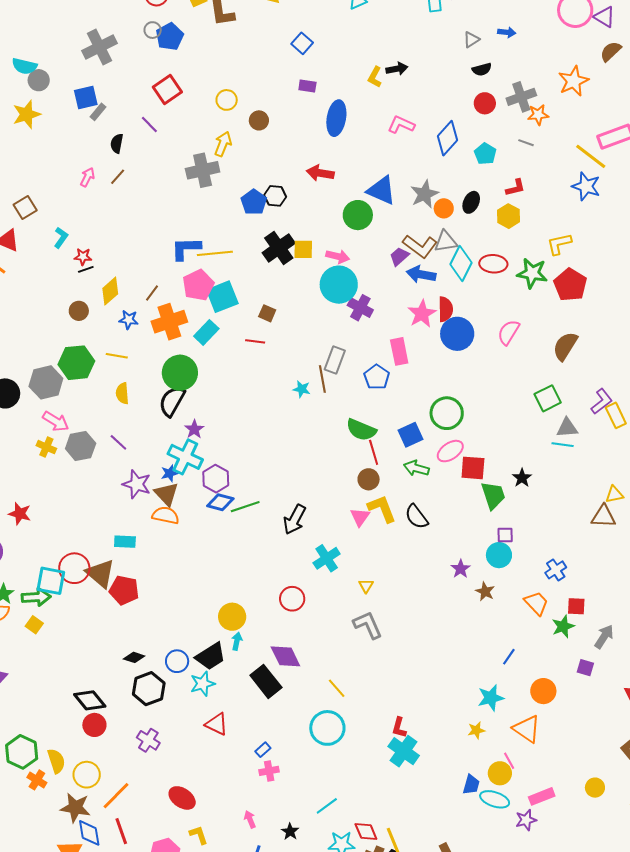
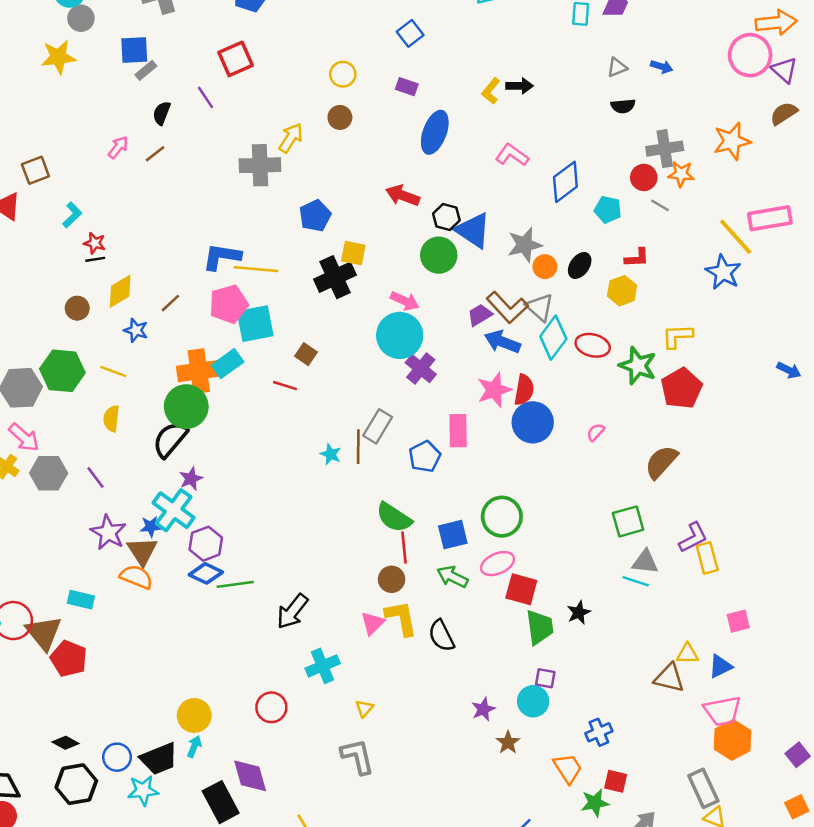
yellow circle: (227, 100) -> (343, 74), moved
red circle: (485, 103) -> (644, 177), moved
cyan pentagon: (485, 154) -> (608, 210), turned -30
black hexagon: (275, 196) -> (446, 217), moved
gray triangle: (446, 241) -> (540, 307), turned 40
yellow square: (303, 249) -> (353, 253), moved
orange cross: (169, 322) -> (199, 371), moved
pink semicircle: (509, 332) -> (596, 432), size x0.6

